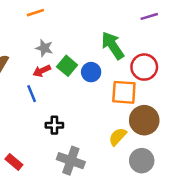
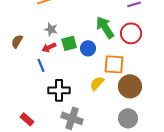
green square: (67, 66) -> (69, 43), turned 35
red circle: (144, 67) -> (131, 33), moved
black cross: (54, 125) -> (59, 90), size x1.5
yellow semicircle: (118, 137) -> (97, 83), moved

